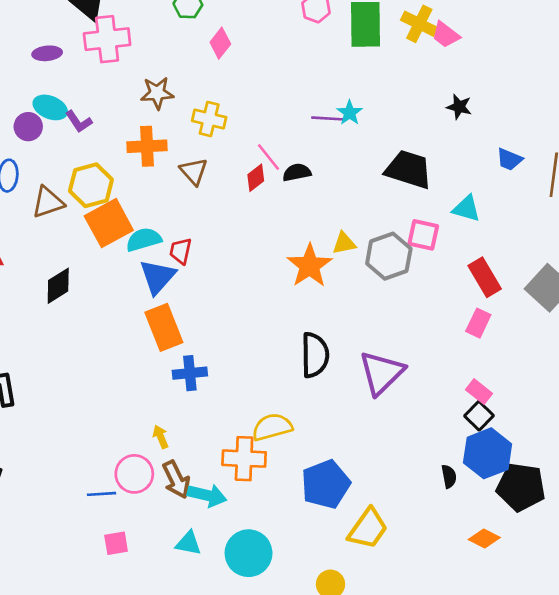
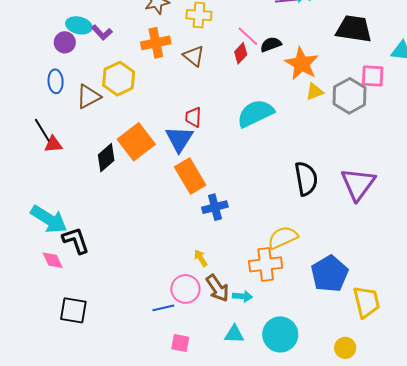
orange square: (109, 223) -> (136, 142), moved
cyan semicircle: (144, 240) -> (255, 113), moved, size x1.4
orange star: (310, 266) -> (302, 64), moved
cyan arrow: (207, 495) -> (242, 296), size x0.7
yellow trapezoid: (368, 529) -> (366, 302), turned -40
pink square: (116, 543) -> (180, 343), turned 30

